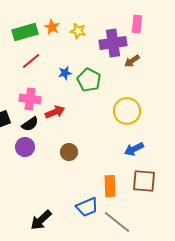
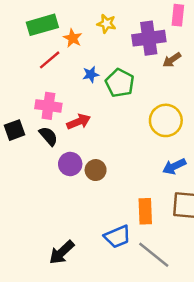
orange star: (52, 27) -> (73, 38), moved
black semicircle: (30, 124) -> (48, 136), turned -96
purple circle: (25, 147) -> (70, 164), moved

